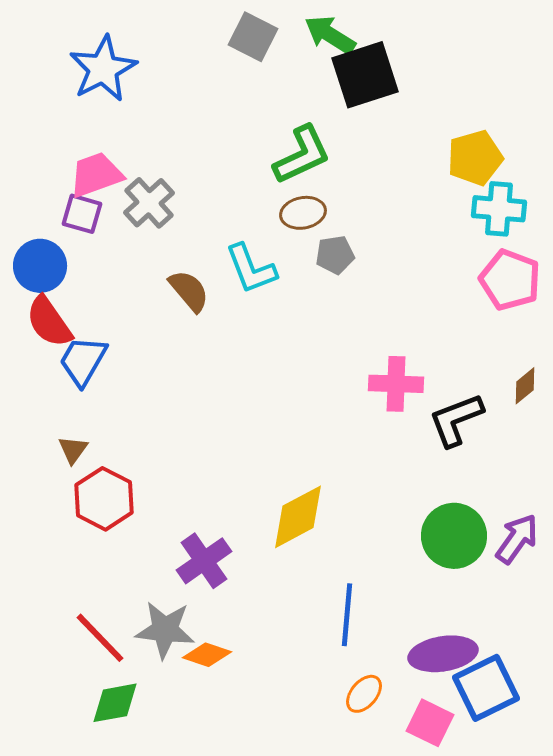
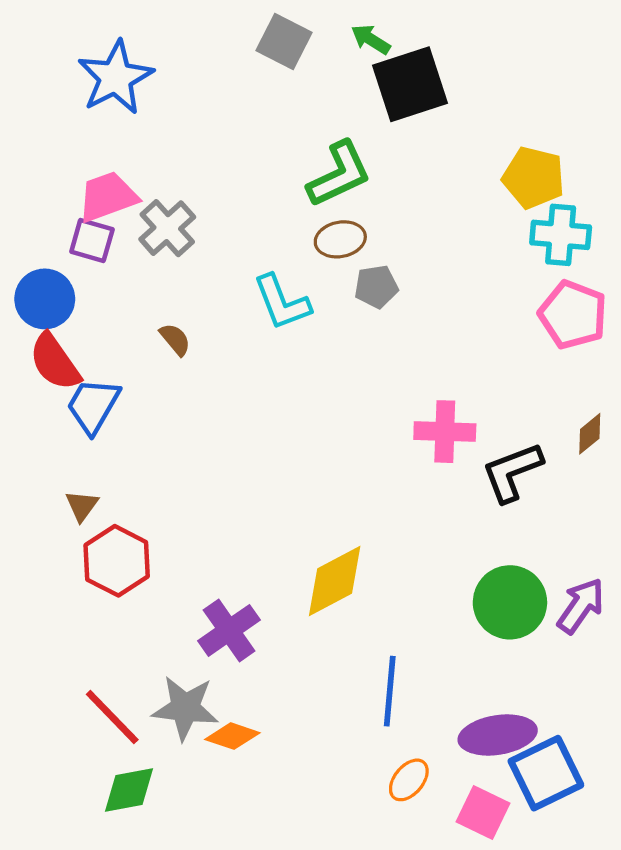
green arrow: (330, 35) -> (371, 39), size x0.7
yellow pentagon: (475, 158) -> (534, 178), turned 30
brown semicircle: (189, 291) -> (175, 339), moved, size x0.7

